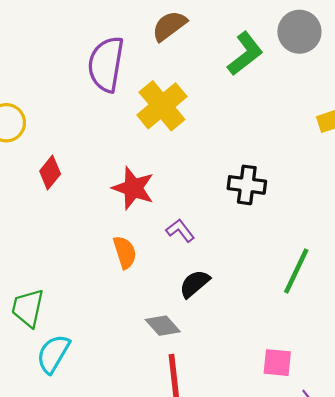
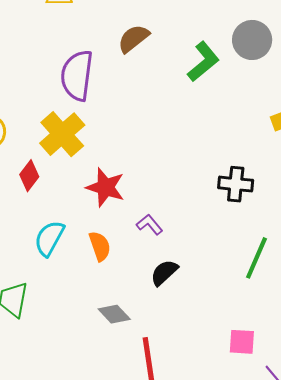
yellow cross: (162, 106) -> (62, 134), moved
black cross: (247, 185) -> (236, 184), moved
gray diamond: (163, 326) -> (114, 314), moved
cyan semicircle: (53, 354) -> (49, 238), moved

